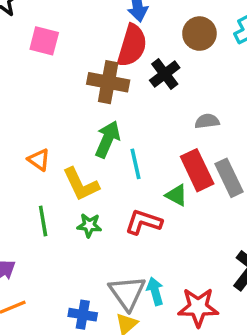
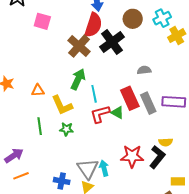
black cross: (165, 74) -> (112, 42), size x1.4
brown cross: (108, 82) -> (79, 46), turned 30
gray semicircle: (207, 121) -> (144, 70), moved
orange triangle: (39, 160) -> (38, 90), turned -40
red L-shape: (143, 222) -> (100, 114), moved, turned -35
red star: (198, 307) -> (132, 156), moved

